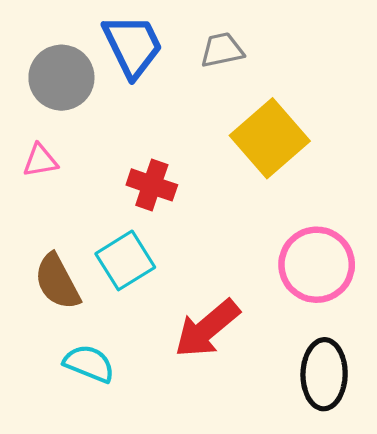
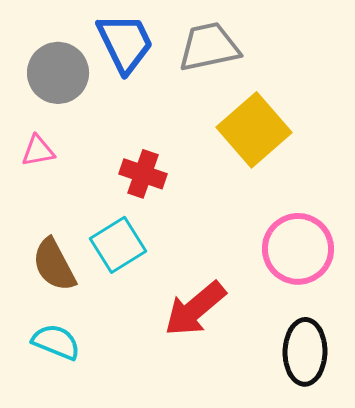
gray trapezoid: (222, 50) -> (209, 47), size x1.5
cyan semicircle: (89, 364) -> (56, 342), moved

